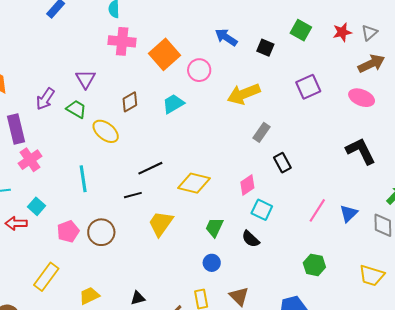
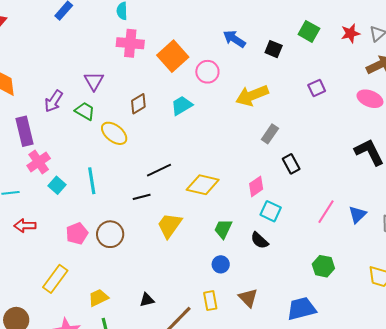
purple square: (308, 87) -> (317, 88), size x0.7
cyan square: (36, 206) -> (57, 185), moved

